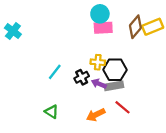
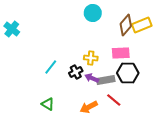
pink rectangle: (103, 28) -> (121, 53), moved
black hexagon: (115, 70) -> (128, 73), moved

